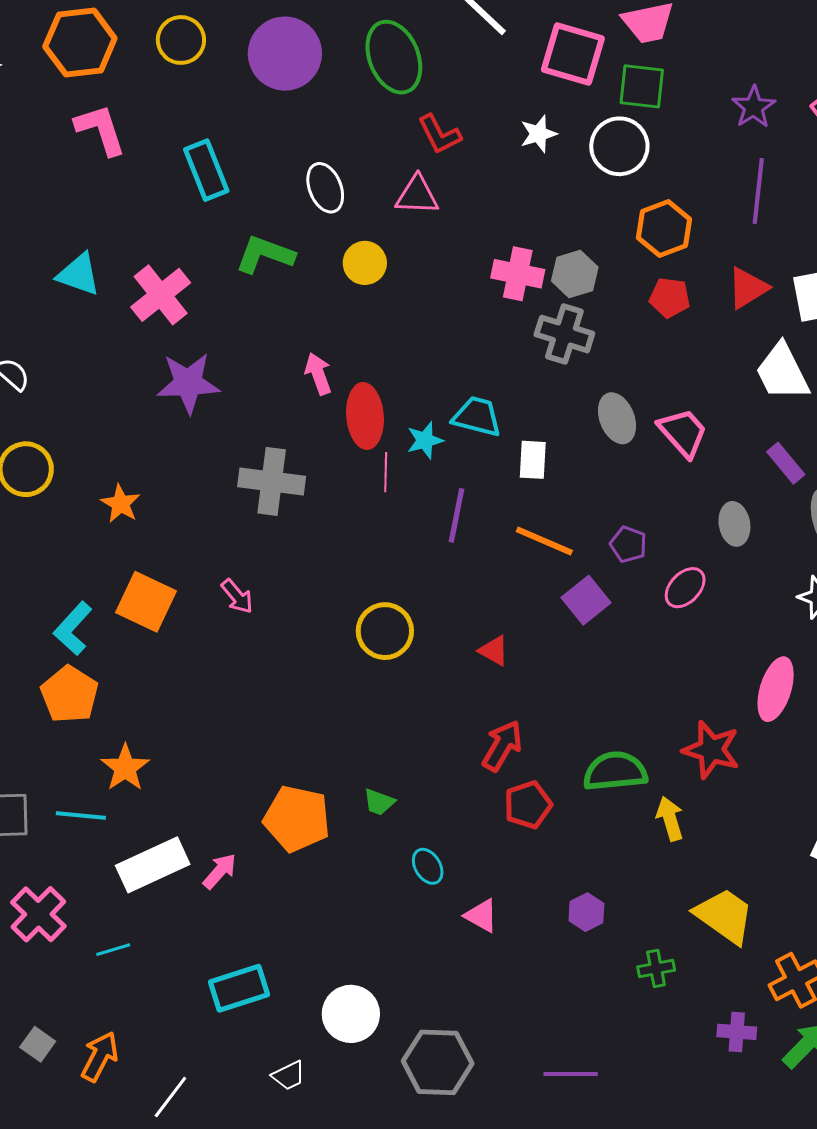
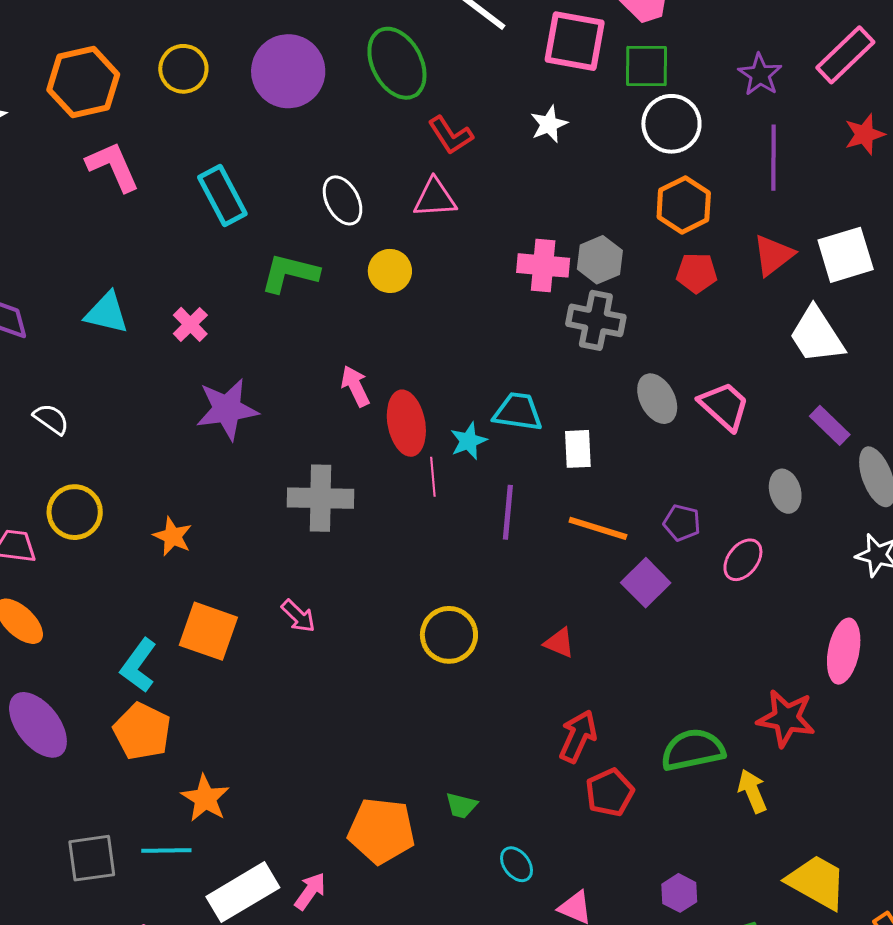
white circle: (619, 146) -> (671, 124), moved
pink cross: (161, 295) -> (190, 324), size x0.6

